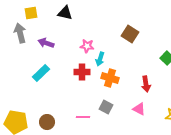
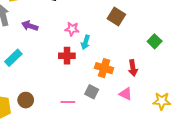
cyan rectangle: (41, 73) -> (13, 58), moved
orange cross: (110, 78) -> (104, 68), moved
brown circle: (47, 122) -> (26, 100), moved

